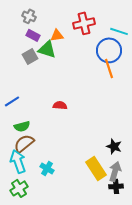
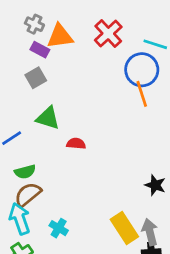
red cross: (84, 23) -> (108, 34), turned -30
orange triangle: (57, 35) -> (60, 36), moved, size x1.5
green triangle: (47, 49) -> (48, 118), moved
black star: (114, 146) -> (155, 185), moved
gray arrow: (115, 171) -> (150, 232), turned -30

